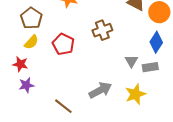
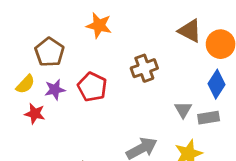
yellow semicircle: (31, 42) -> (25, 84), moved
purple star: (26, 85) -> (55, 90), moved

